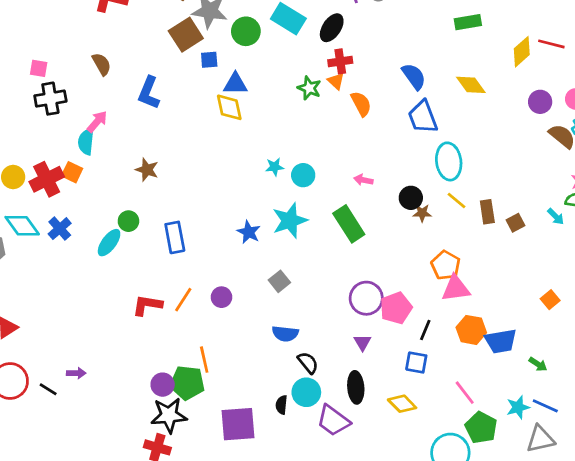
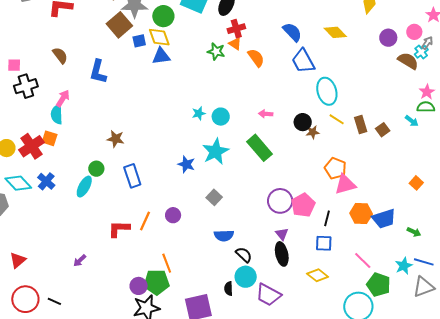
yellow diamond: (229, 107) -> (159, 37), moved
brown star: (147, 170) -> (116, 139), moved
purple arrow: (76, 373) -> (80, 261), moved, turned 144
black ellipse: (356, 387) -> (282, 254), moved

